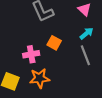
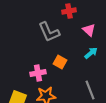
gray line: (85, 55) -> (90, 90), moved

